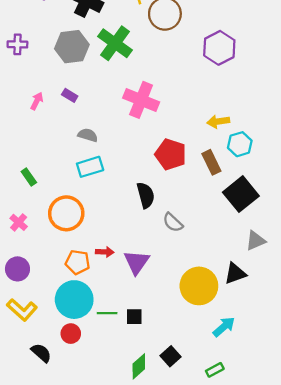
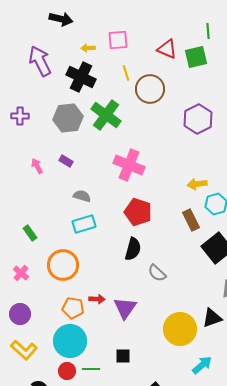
pink arrow: (37, 101) -> (37, 166), turned -56
red pentagon: (171, 154) -> (138, 212), moved
black semicircle: (146, 195) -> (133, 249), turned 30
green line: (107, 313) -> (91, 369), moved

